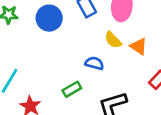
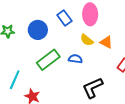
green rectangle: (72, 89) -> (48, 60), moved, size x1.6

